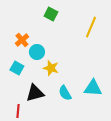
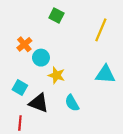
cyan square: (17, 68) -> (20, 87), moved
cyan triangle: (93, 88) -> (105, 74), moved
black triangle: (35, 93) -> (39, 103), turned 36

